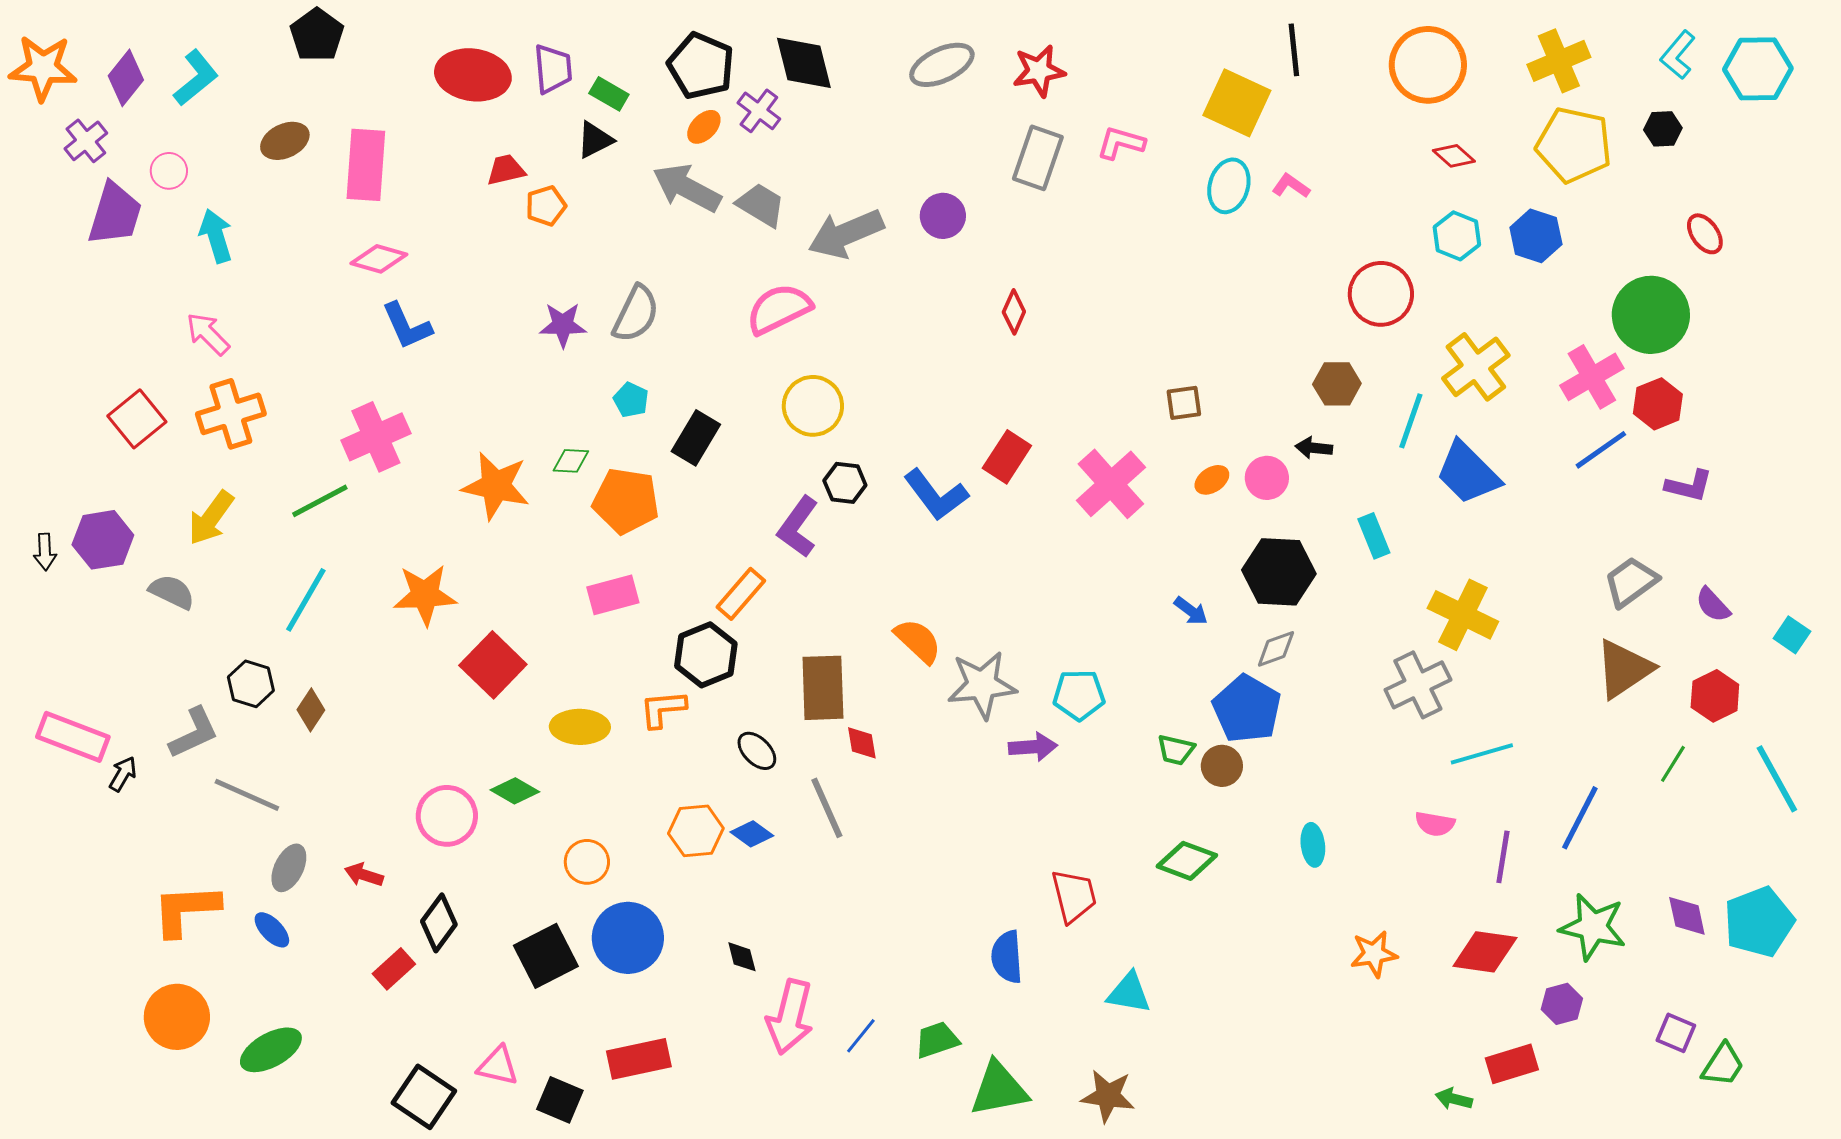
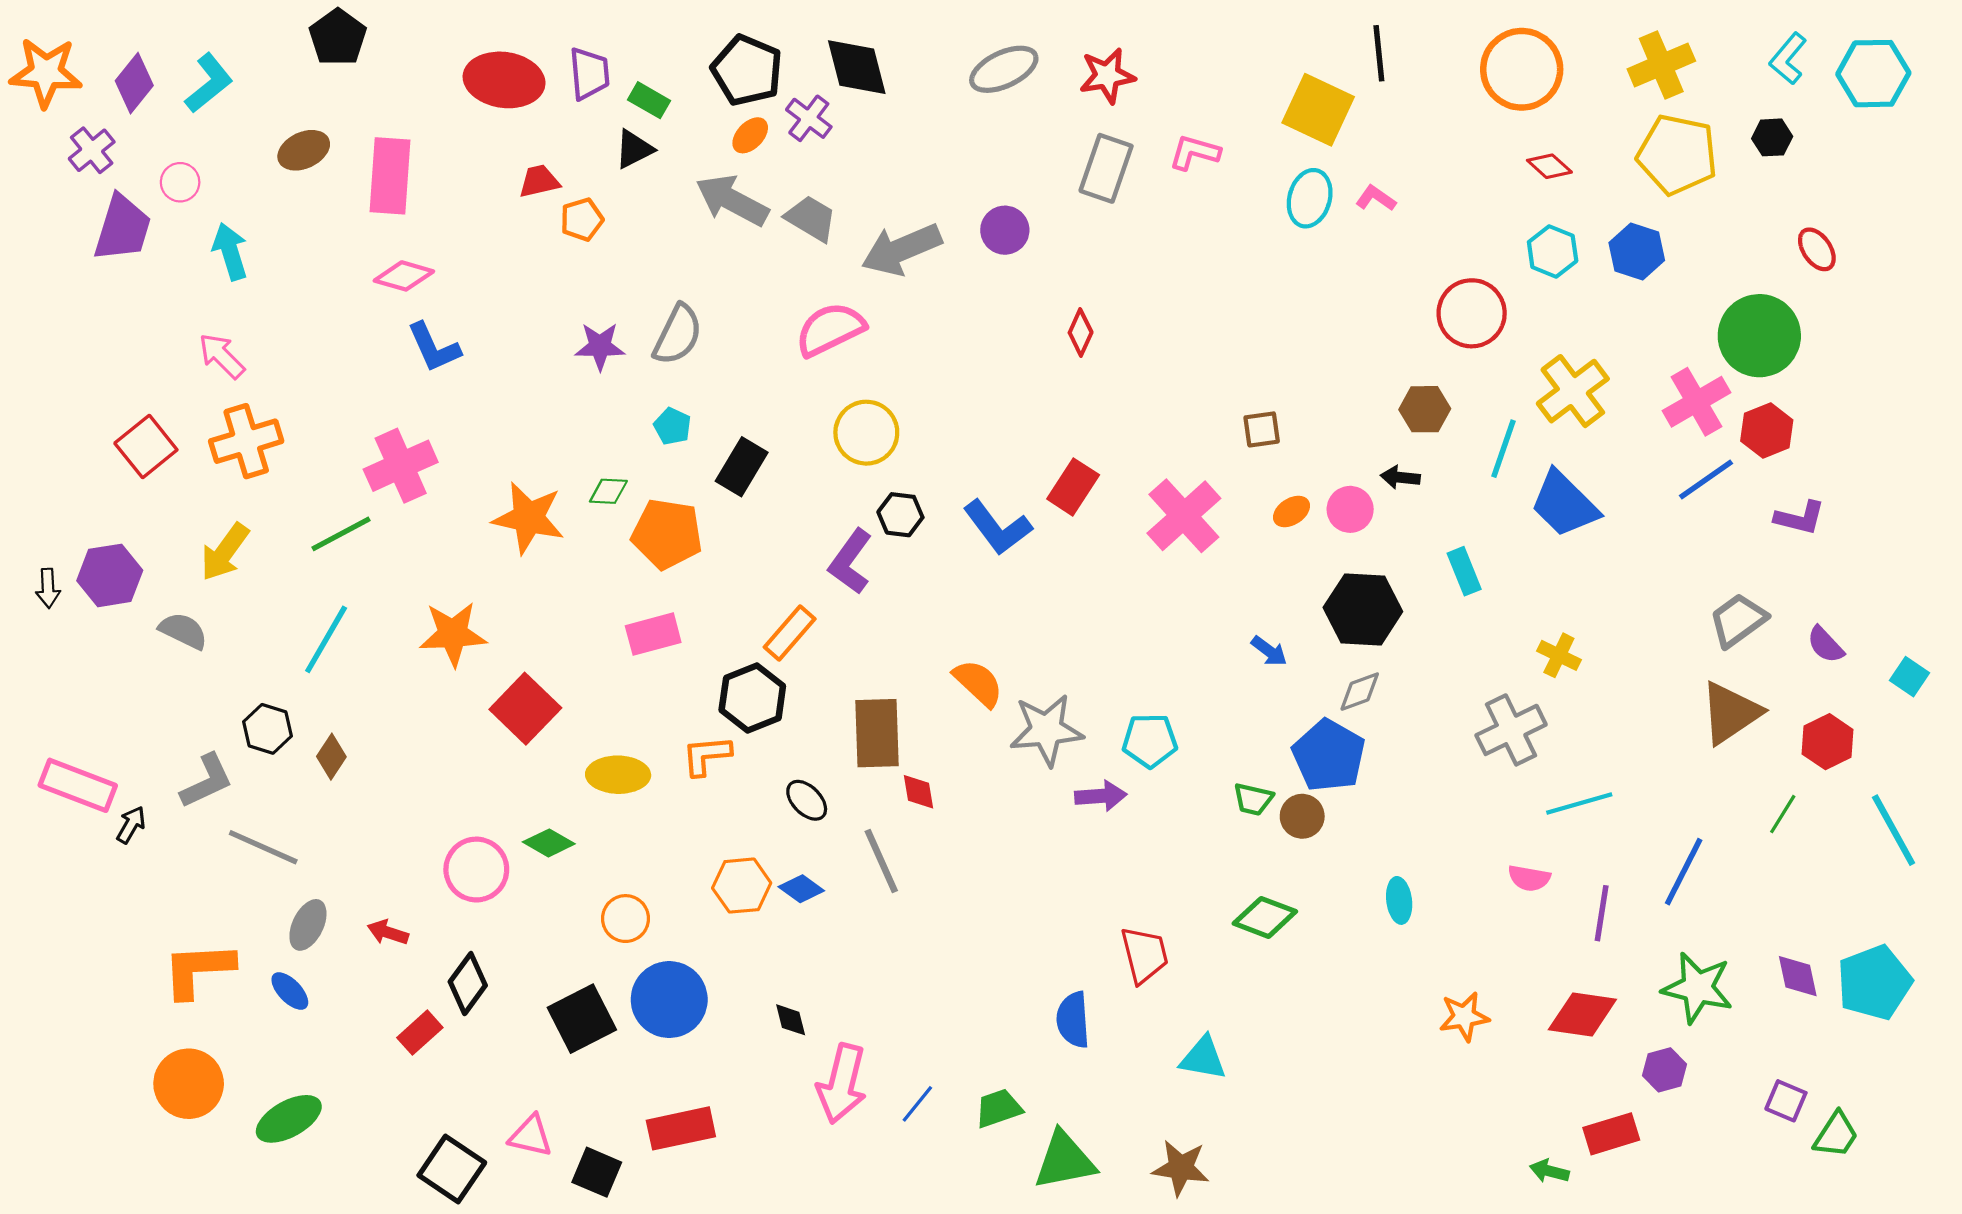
yellow cross: (1463, 615) -> (1559, 655), size x0.6

